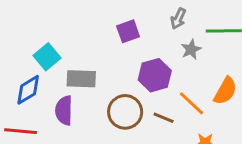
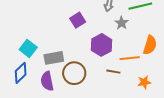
orange line: (192, 103) -> (130, 58), turned -36
brown circle: (125, 112) -> (74, 73), moved

